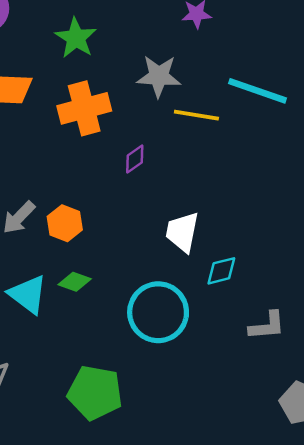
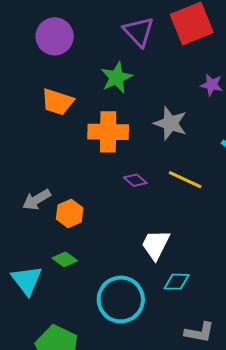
yellow line: (196, 115) -> (185, 180), moved
purple diamond: (135, 159) -> (135, 180), turned 60
cyan triangle: (28, 294) -> (27, 280), moved

